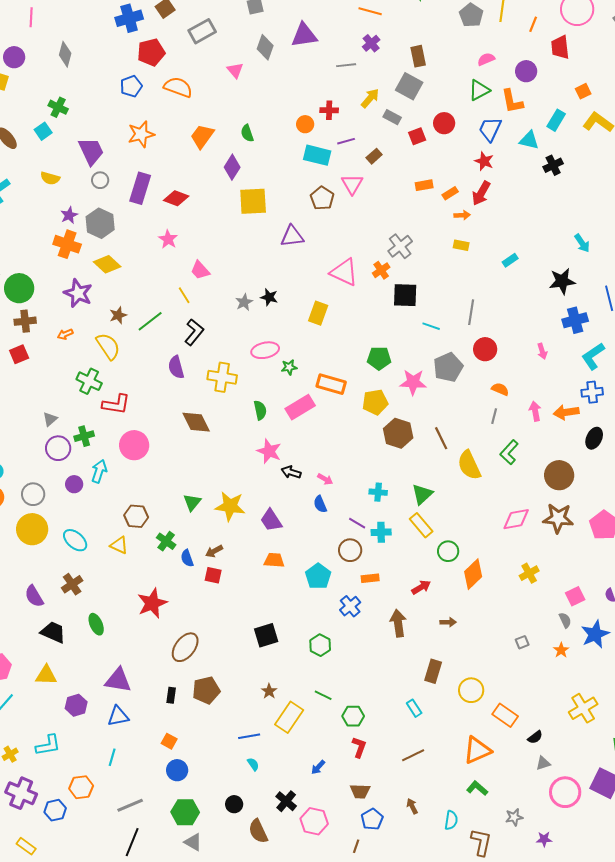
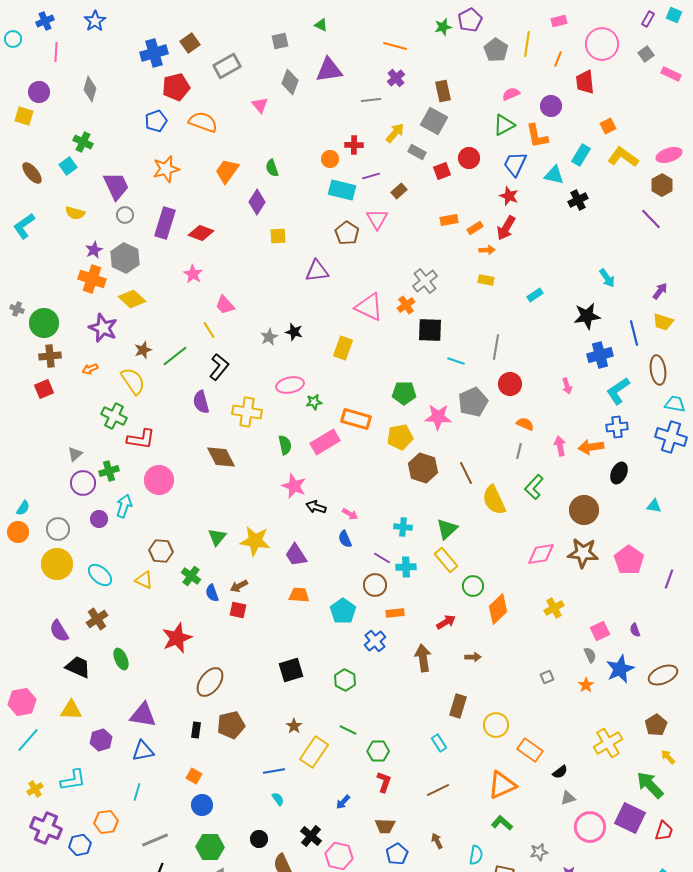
yellow square: (253, 201) -> (278, 236), size x0.6

